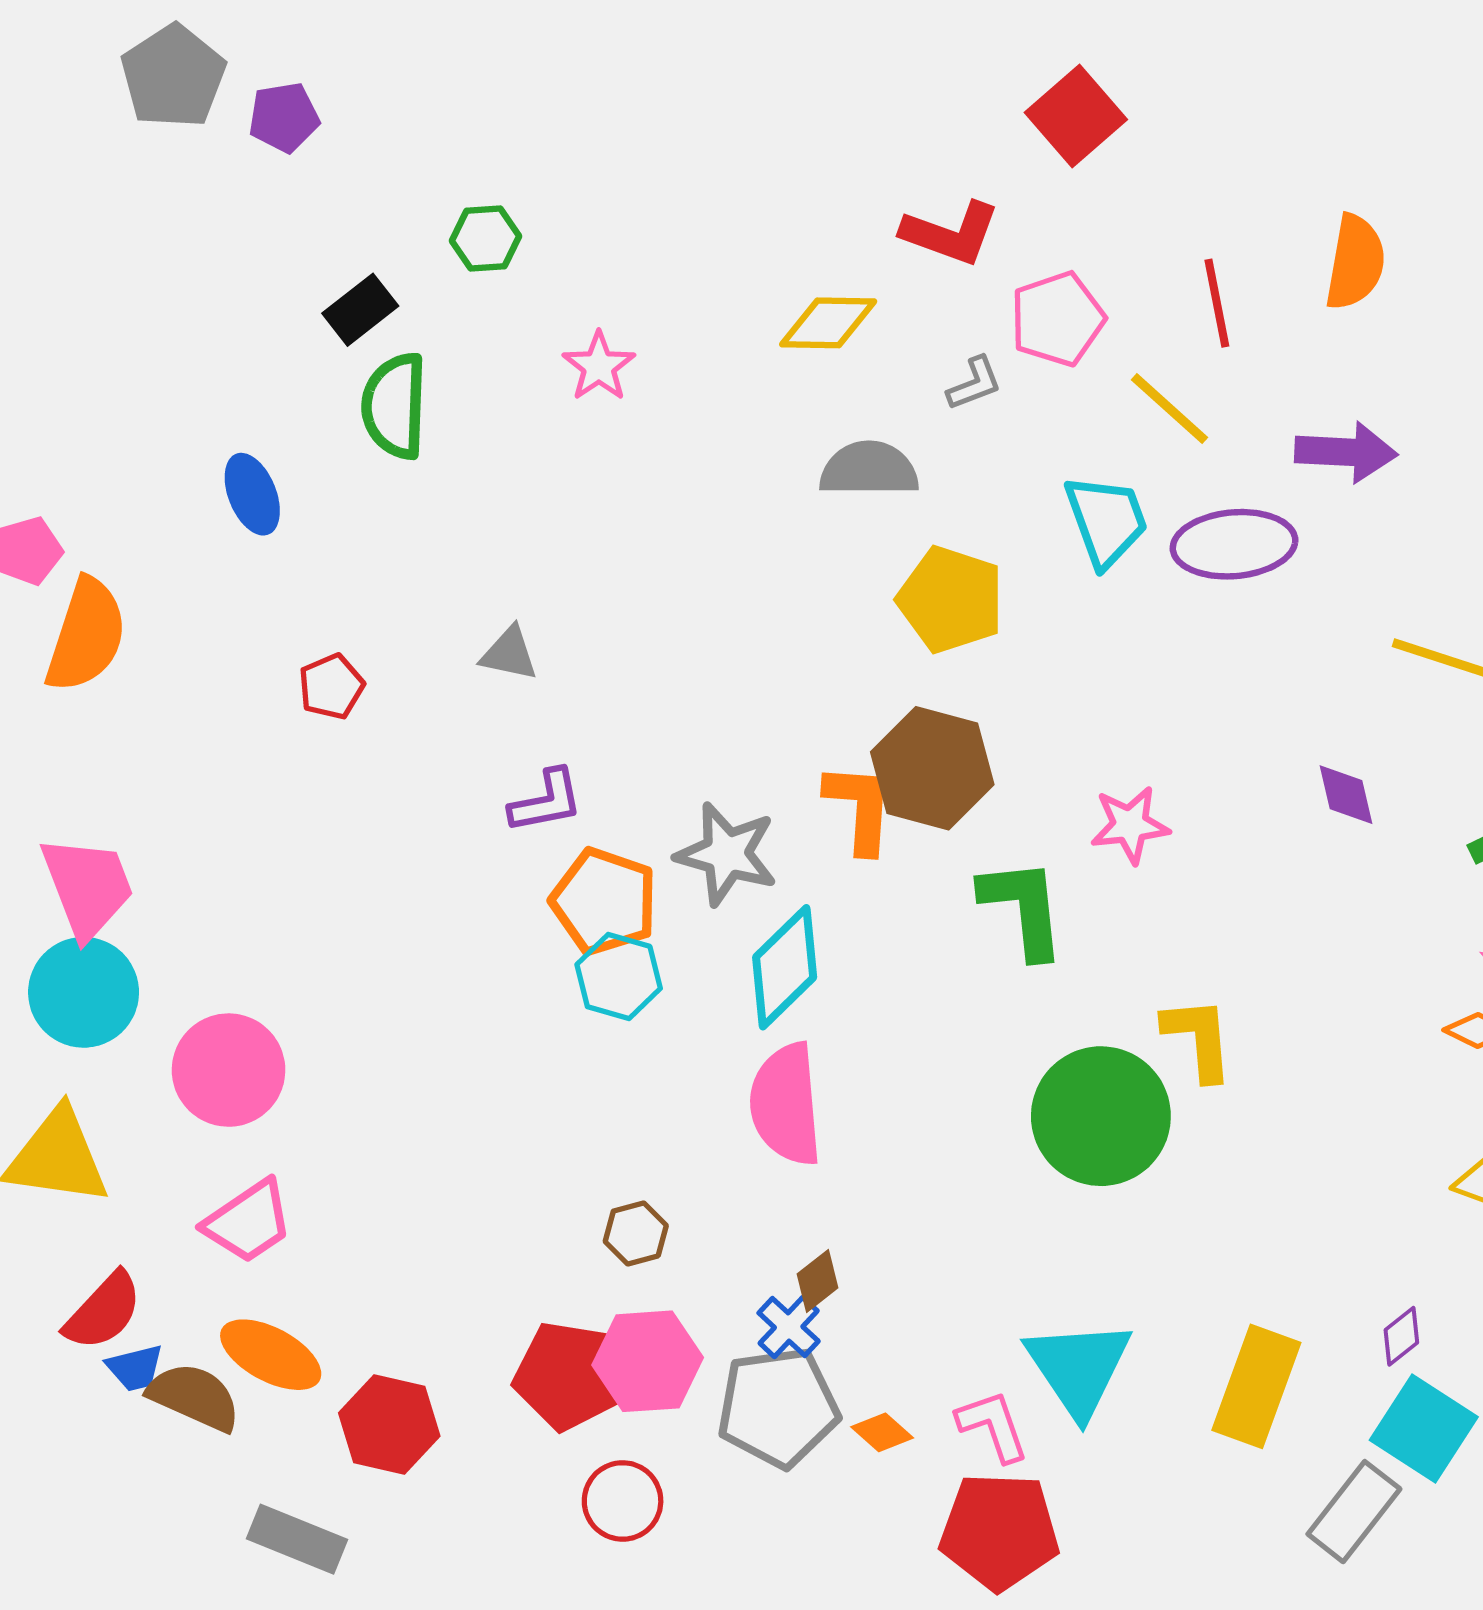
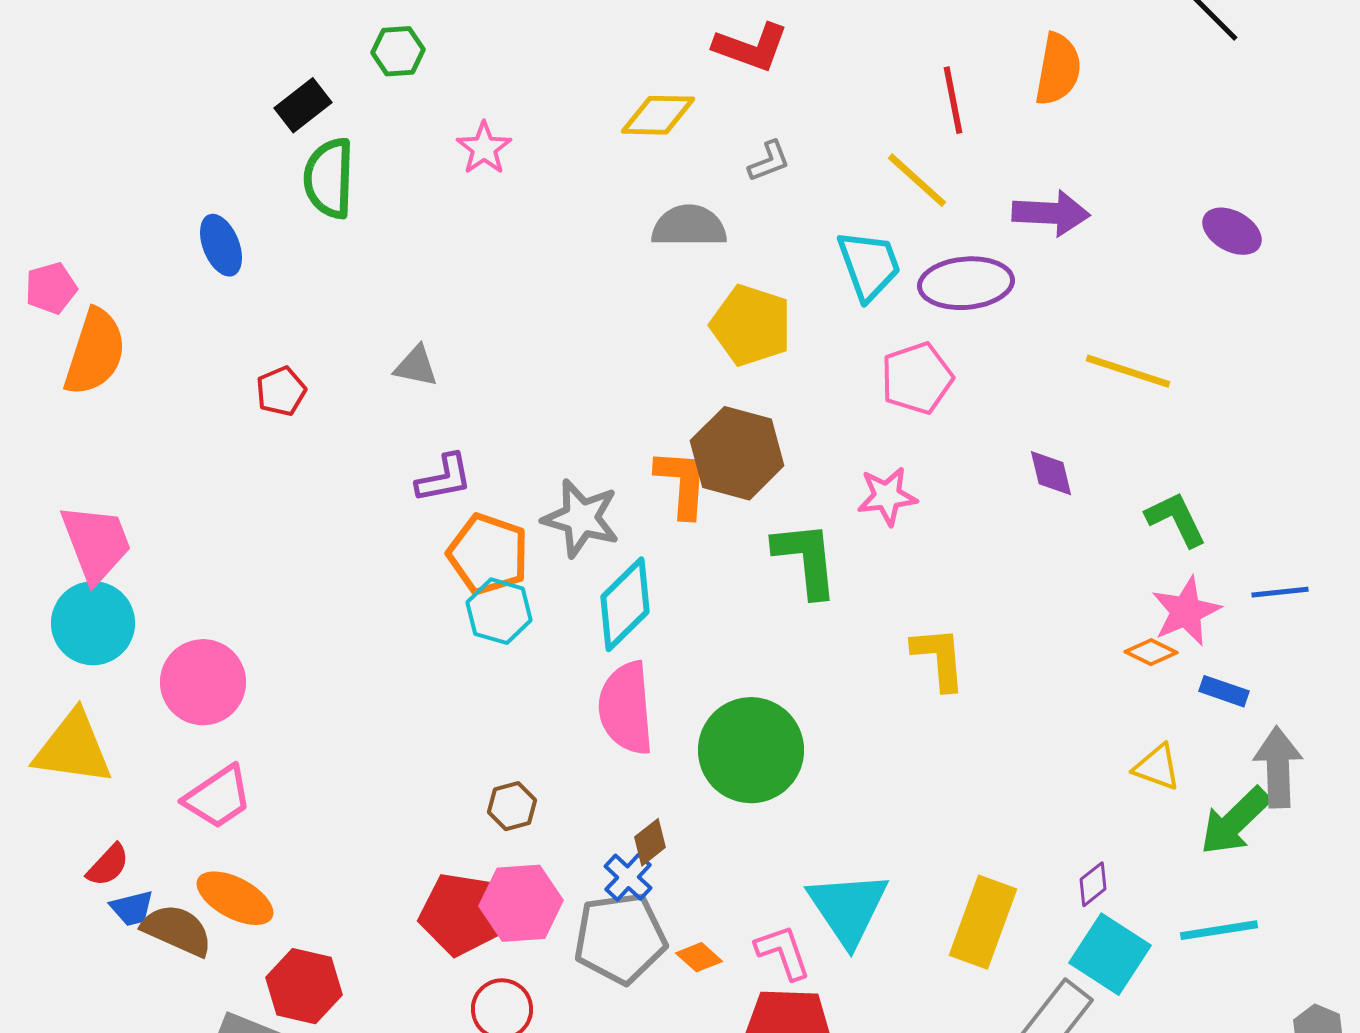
pink pentagon: (1057, 319) -> (917, 378), moved
green circle: (1101, 1116) -> (751, 750), moved
red semicircle: (103, 1311) -> (108, 865), size x0.7
red hexagon: (389, 1425) -> (304, 986), moved

